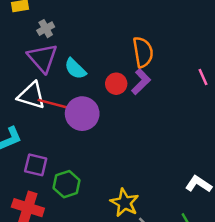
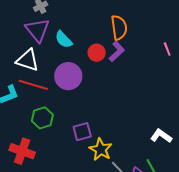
red line: (56, 104) -> (33, 85), moved
purple square: (36, 165) -> (82, 132), moved, turned -30
green hexagon: (67, 184) -> (42, 118), moved

